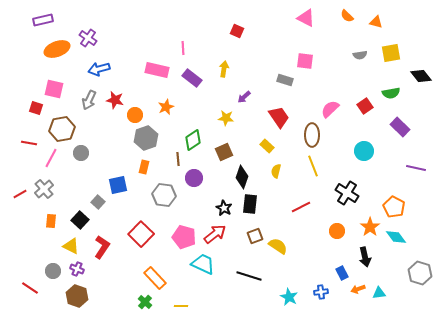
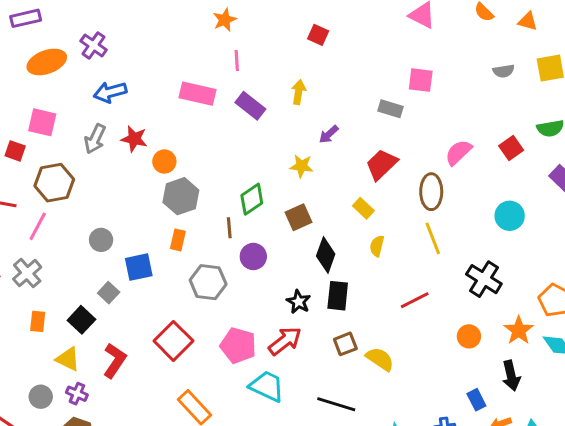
orange star: (166, 107) -> (225, 20), moved
red trapezoid: (279, 117) -> (381, 165), turned -100
gray circle: (81, 153) -> (101, 240), moved

